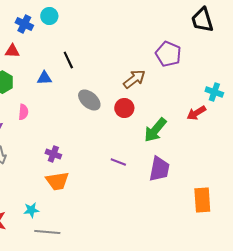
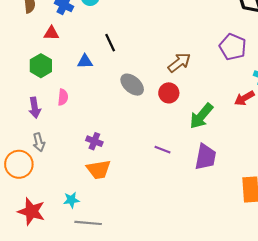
purple pentagon: (168, 54) -> (233, 47), moved

